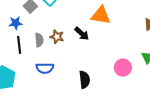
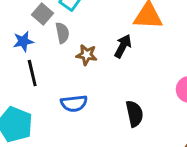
black arrow: (82, 34) -> (123, 46), turned -98
gray semicircle: (39, 40) -> (62, 33), moved

